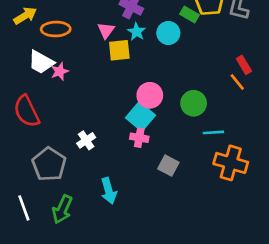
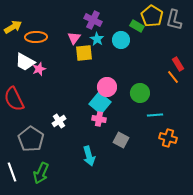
orange cross: (231, 163) -> (168, 138), size x0.7
cyan arrow: (109, 191) -> (89, 156), moved

